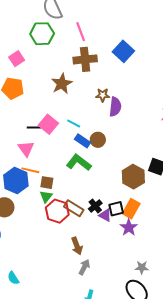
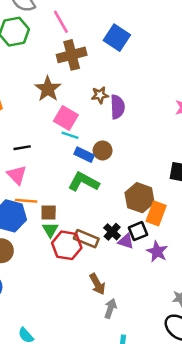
pink square: (48, 124) -> (66, 118), moved
brown hexagon: (133, 177) -> (140, 198), moved
orange rectangle: (131, 209) -> (156, 213), moved

